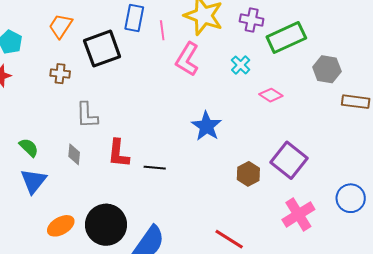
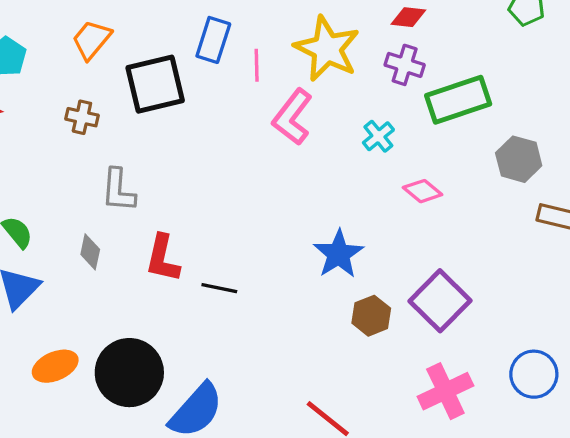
blue star: (207, 126) -> (339, 254), moved

